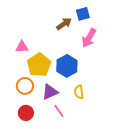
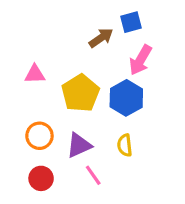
yellow pentagon: (39, 65) -> (81, 93), moved
blue hexagon: (67, 66) -> (126, 98), moved

